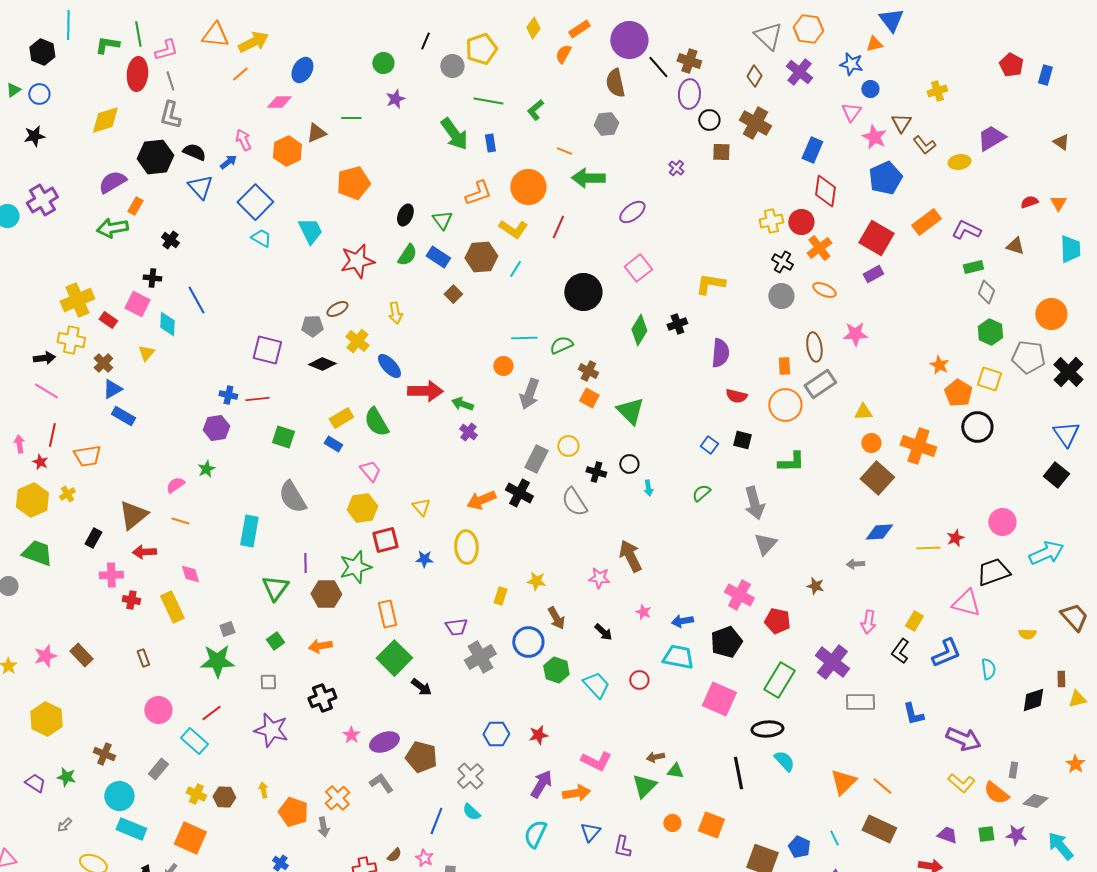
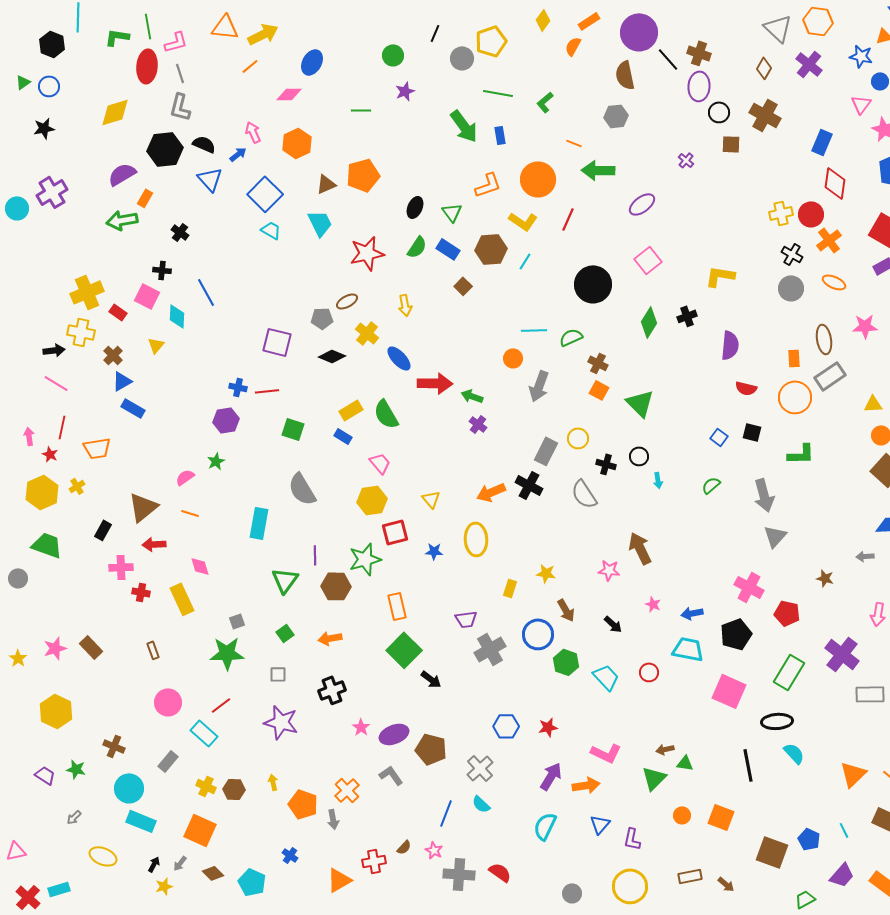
brown triangle: (316, 133) -> (326, 184), moved

